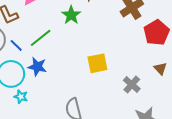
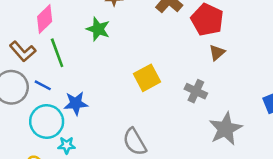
green line: (41, 38) -> (57, 53), moved, turned -55
brown triangle: (160, 68) -> (217, 53), moved, turned 48

